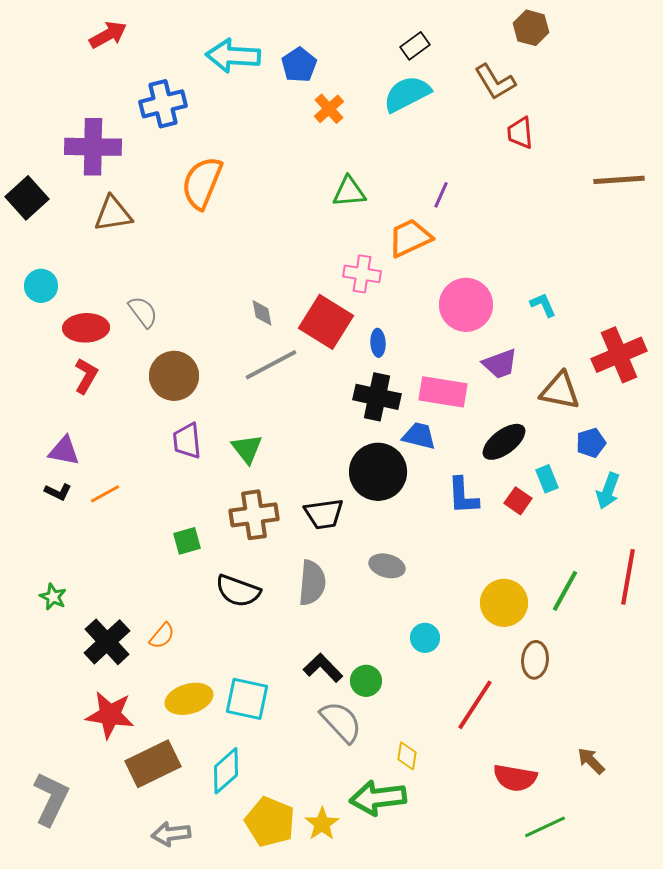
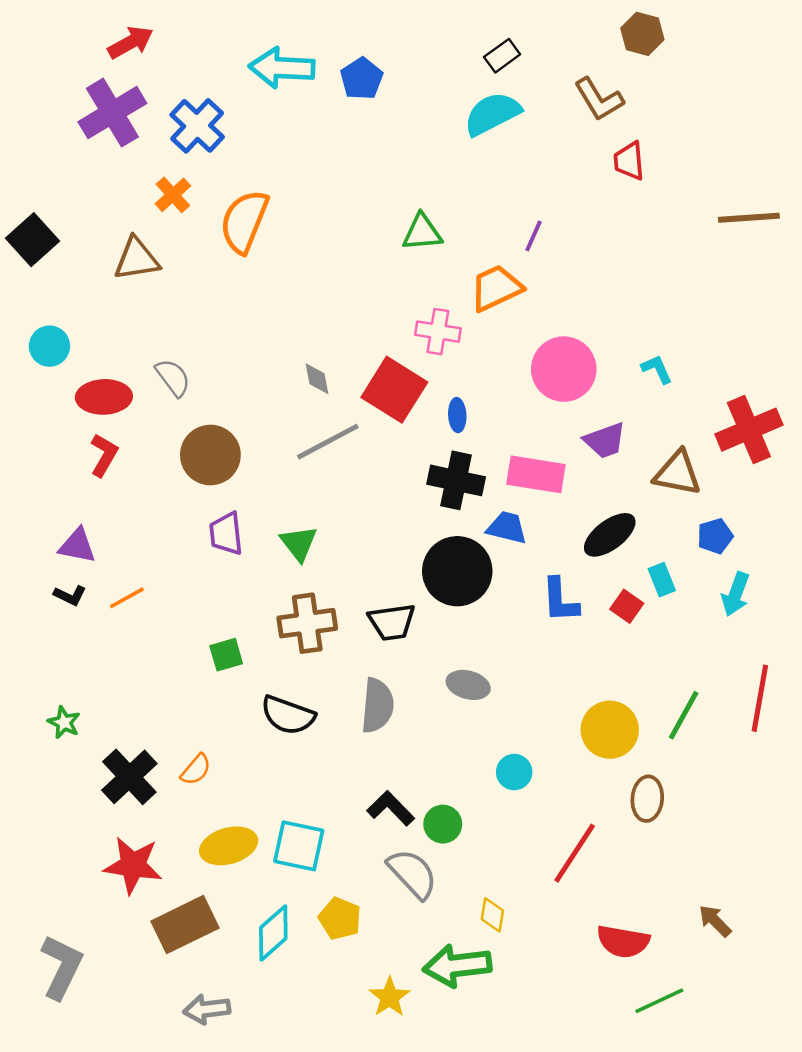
blue cross: (163, 104) -> (197, 126), turned -33
orange cross: (329, 109) -> (173, 195), moved
purple cross: (93, 147) -> (112, 113), moved, turned -32
yellow pentagon: (270, 822) -> (340, 918), moved, size x0.7

